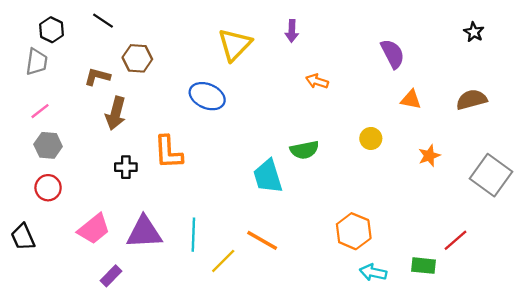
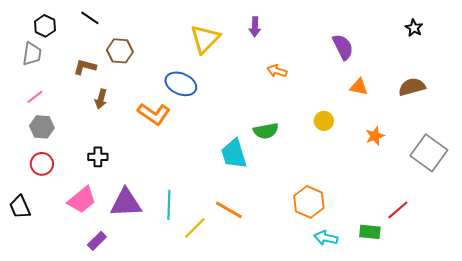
brown arrow: (116, 113) -> (101, 99), size x0.7
orange L-shape: (168, 152) -> (154, 114), moved, turned -52
black cross: (126, 167) -> (98, 157), moved

